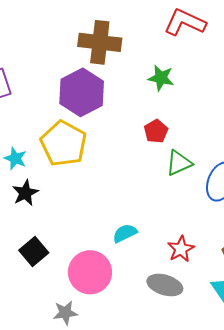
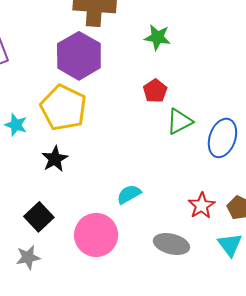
black star: (25, 193) -> (55, 159), moved
red star: (181, 249) -> (202, 206), moved
gray star: (65, 313) -> (28, 257), moved

